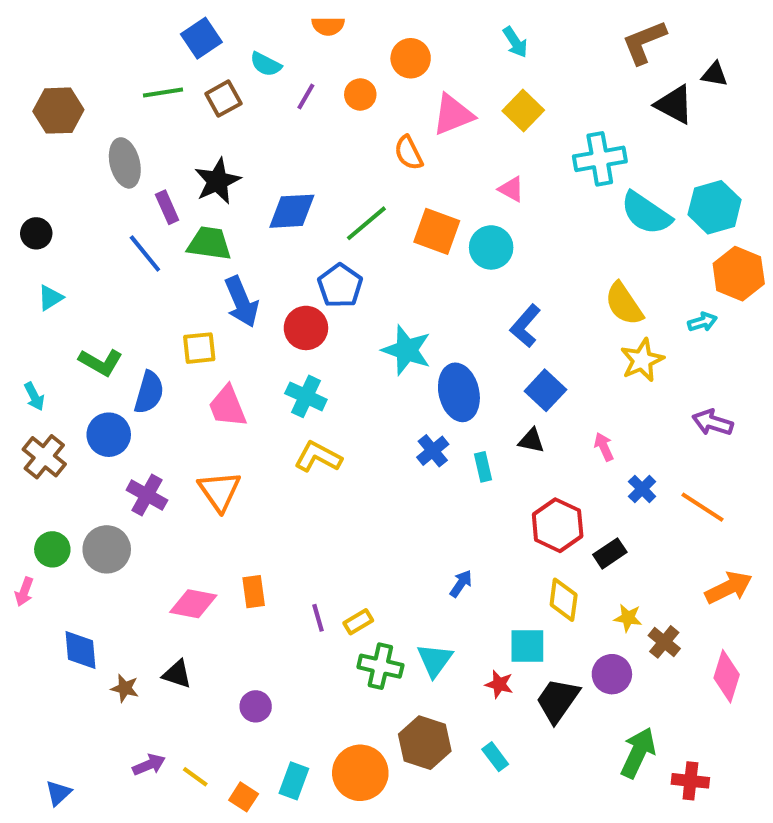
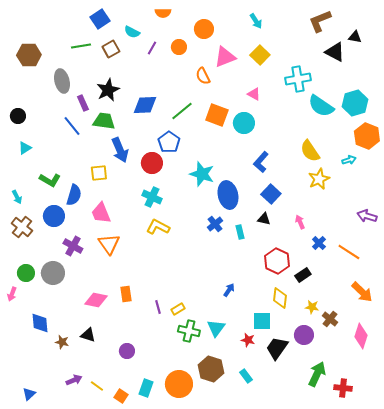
pink trapezoid: (227, 406) -> (101, 213), moved
purple arrow: (713, 423) -> (367, 216), moved
orange arrow: (729, 588) -> (362, 292), turned 70

